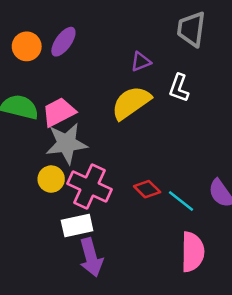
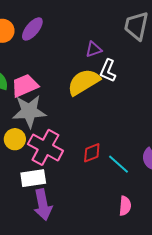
white L-shape: (179, 88) -> (108, 71), moved
red diamond: (147, 189) -> (92, 153), turned -70
pink semicircle: (193, 252) -> (125, 206), size x0.6

